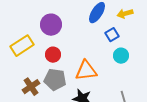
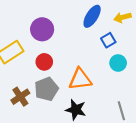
gray pentagon: (55, 80) -> (46, 89), turned -30

